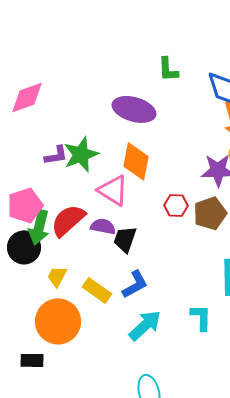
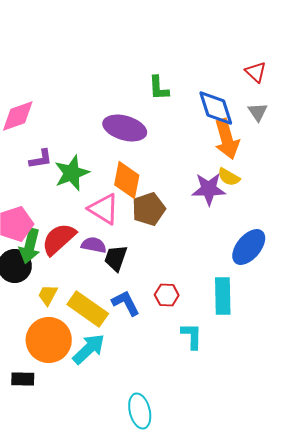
purple L-shape: (56, 155) -> (41, 159), moved
red hexagon: (176, 205) -> (167, 295), moved
brown pentagon: (210, 213) -> (149, 209), moved
blue L-shape: (135, 284) -> (126, 303), turned -88
yellow rectangle: (97, 290) -> (88, 309), size x1.4
cyan arrow: (145, 325) -> (89, 349), moved

